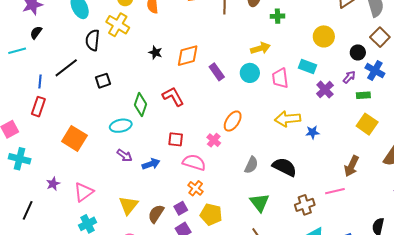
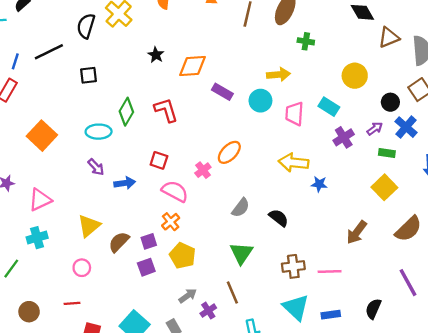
purple rectangle: (217, 72) -> (222, 92), turned -36
black semicircle: (284, 167) -> (279, 218), size x0.7
pink line: (335, 191) -> (330, 272), moved

